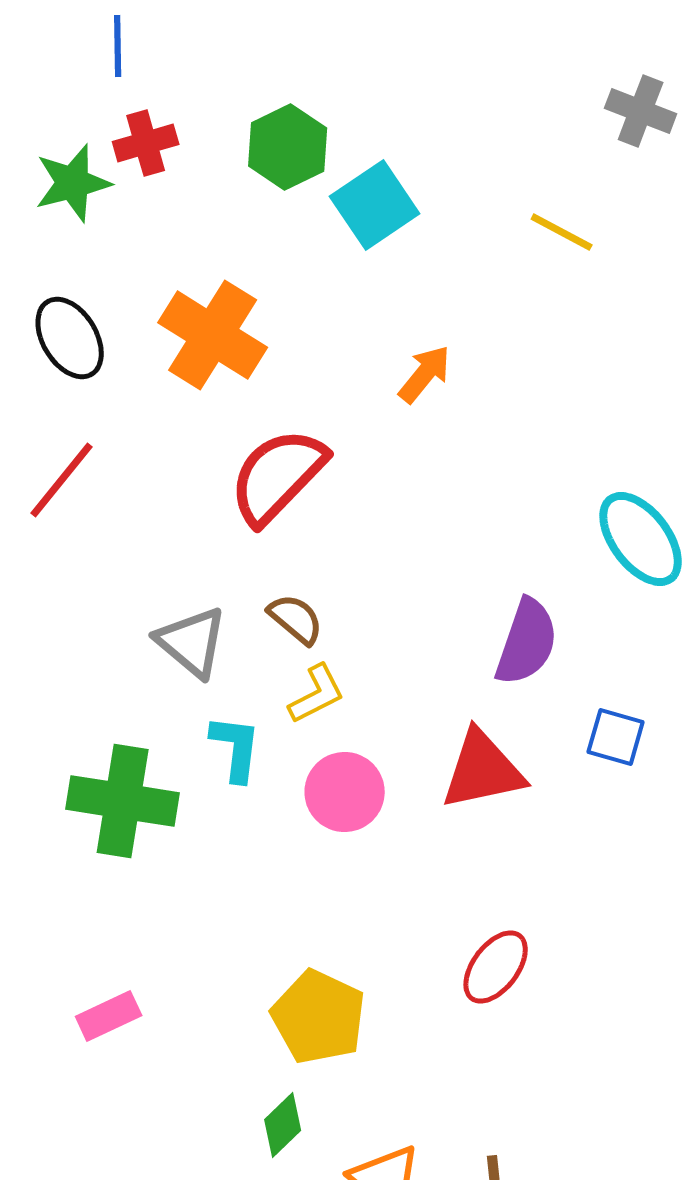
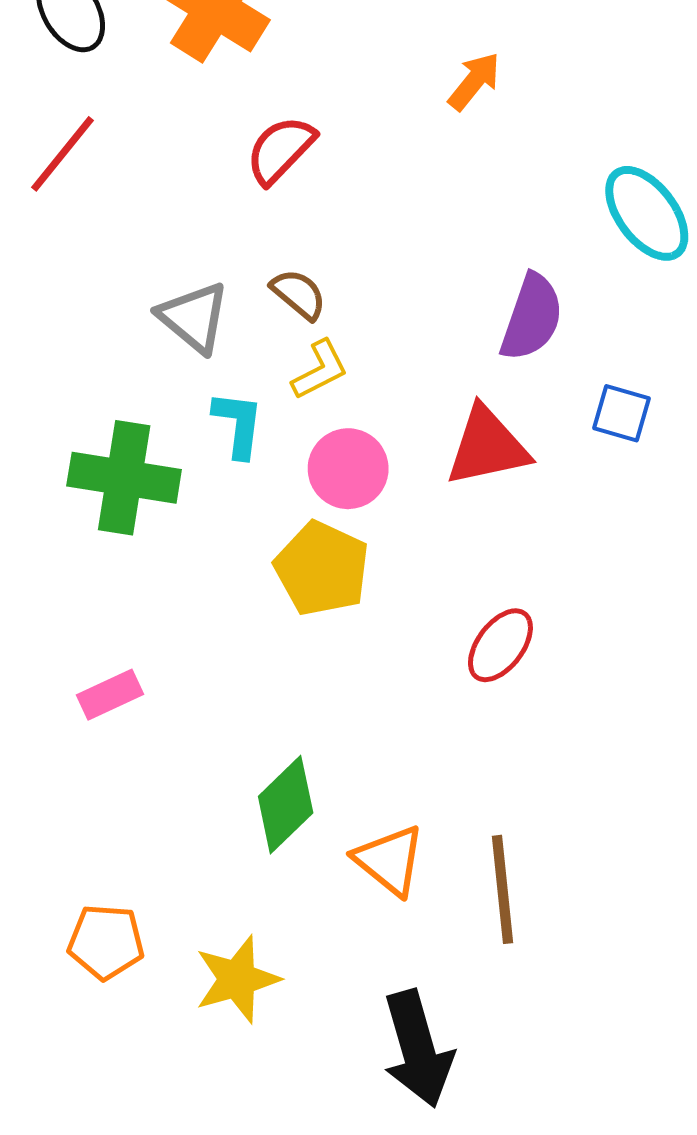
orange arrow: (425, 374) -> (474, 81), moved
red semicircle: (278, 476) -> (281, 150), size x0.7
yellow pentagon: (319, 1017) -> (322, 569), moved
green diamond: (283, 1125) -> (286, 805), size x1.5

